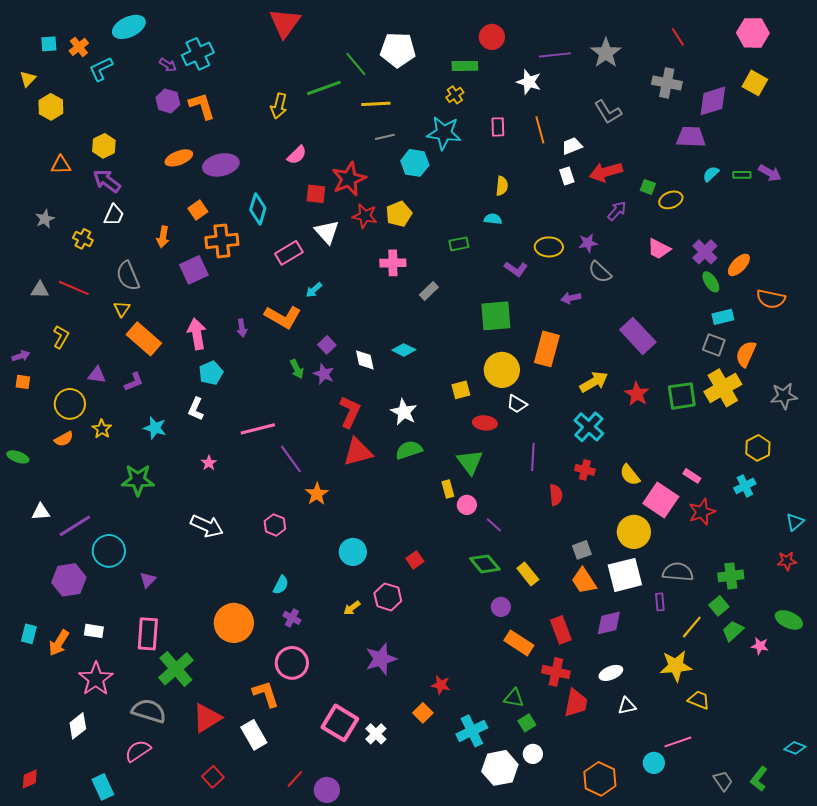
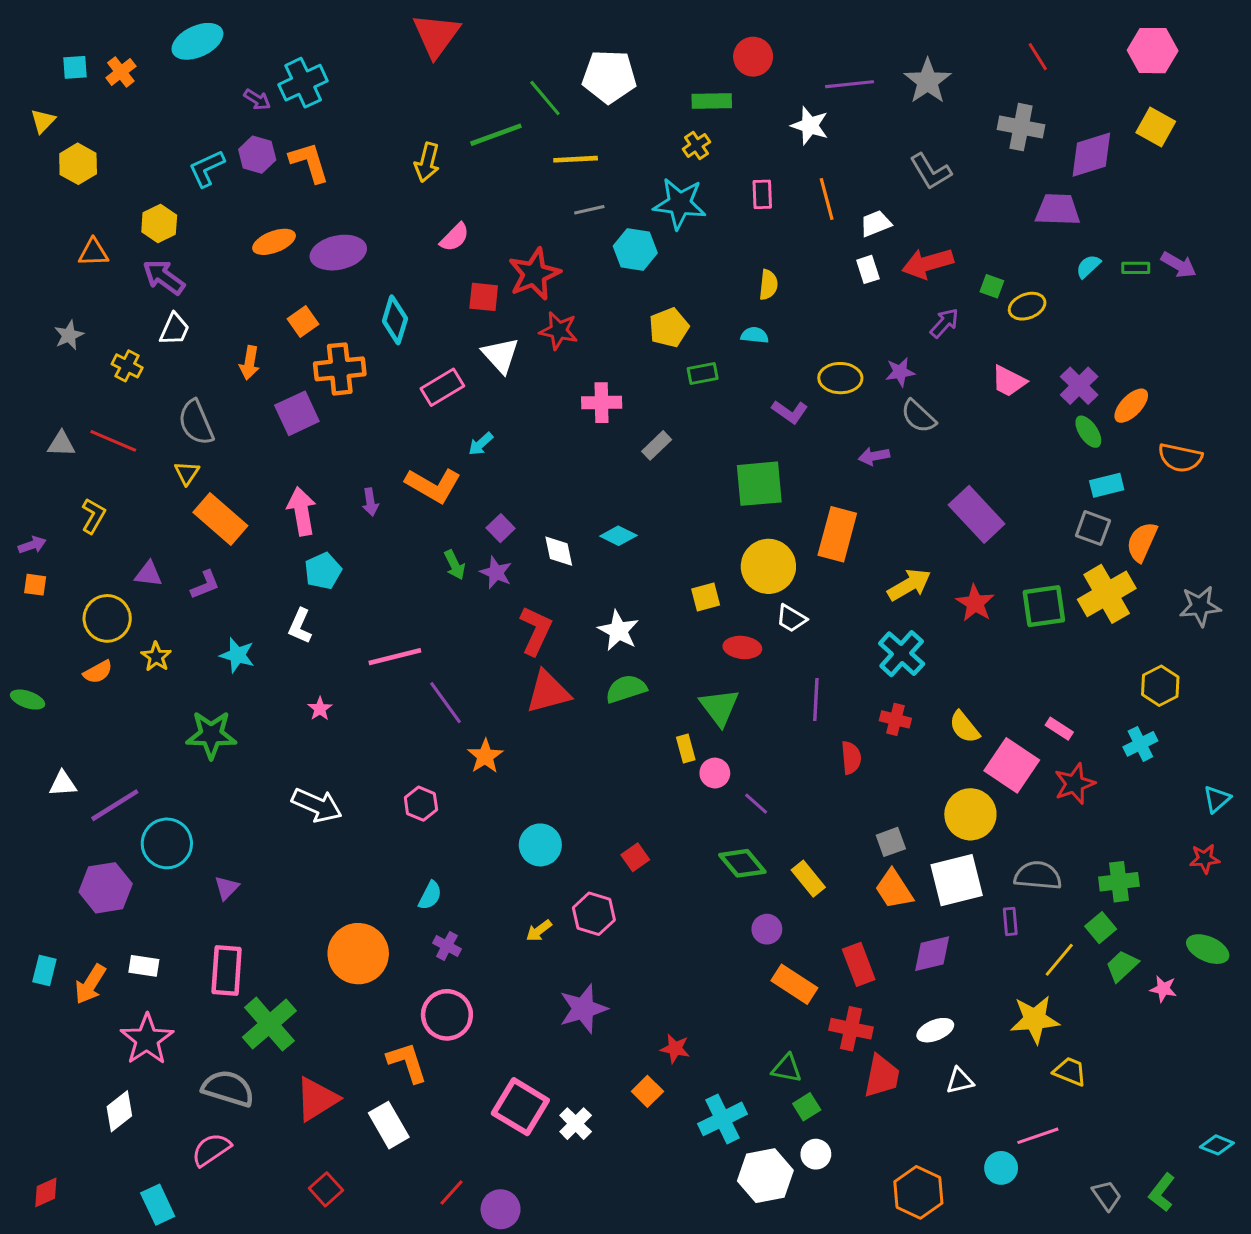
cyan L-shape: (101, 69) -> (207, 168), moved
yellow pentagon: (399, 214) -> (669, 328), moved

